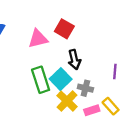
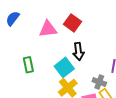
green rectangle: (41, 80) -> (28, 65), moved, size x0.7
gray cross: (85, 88) -> (99, 82), moved

